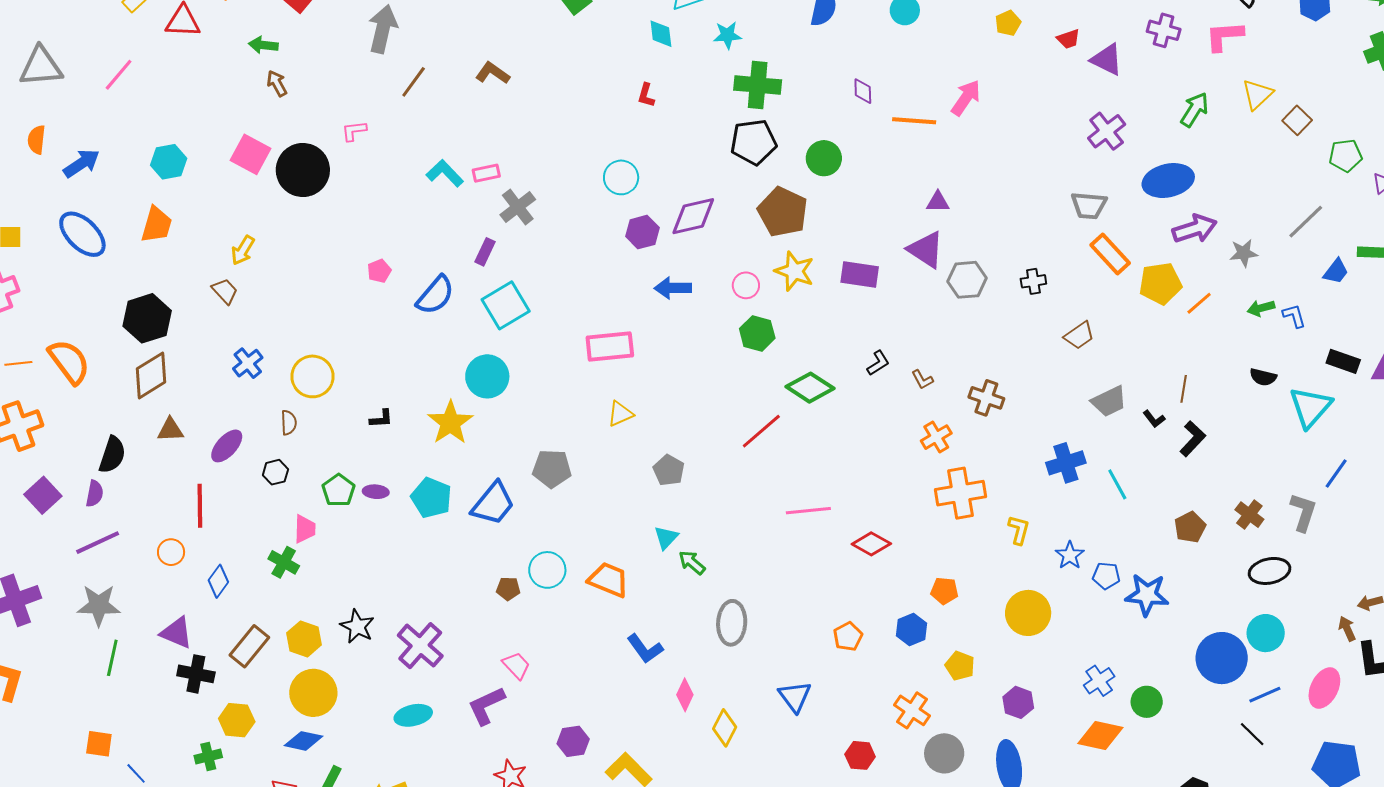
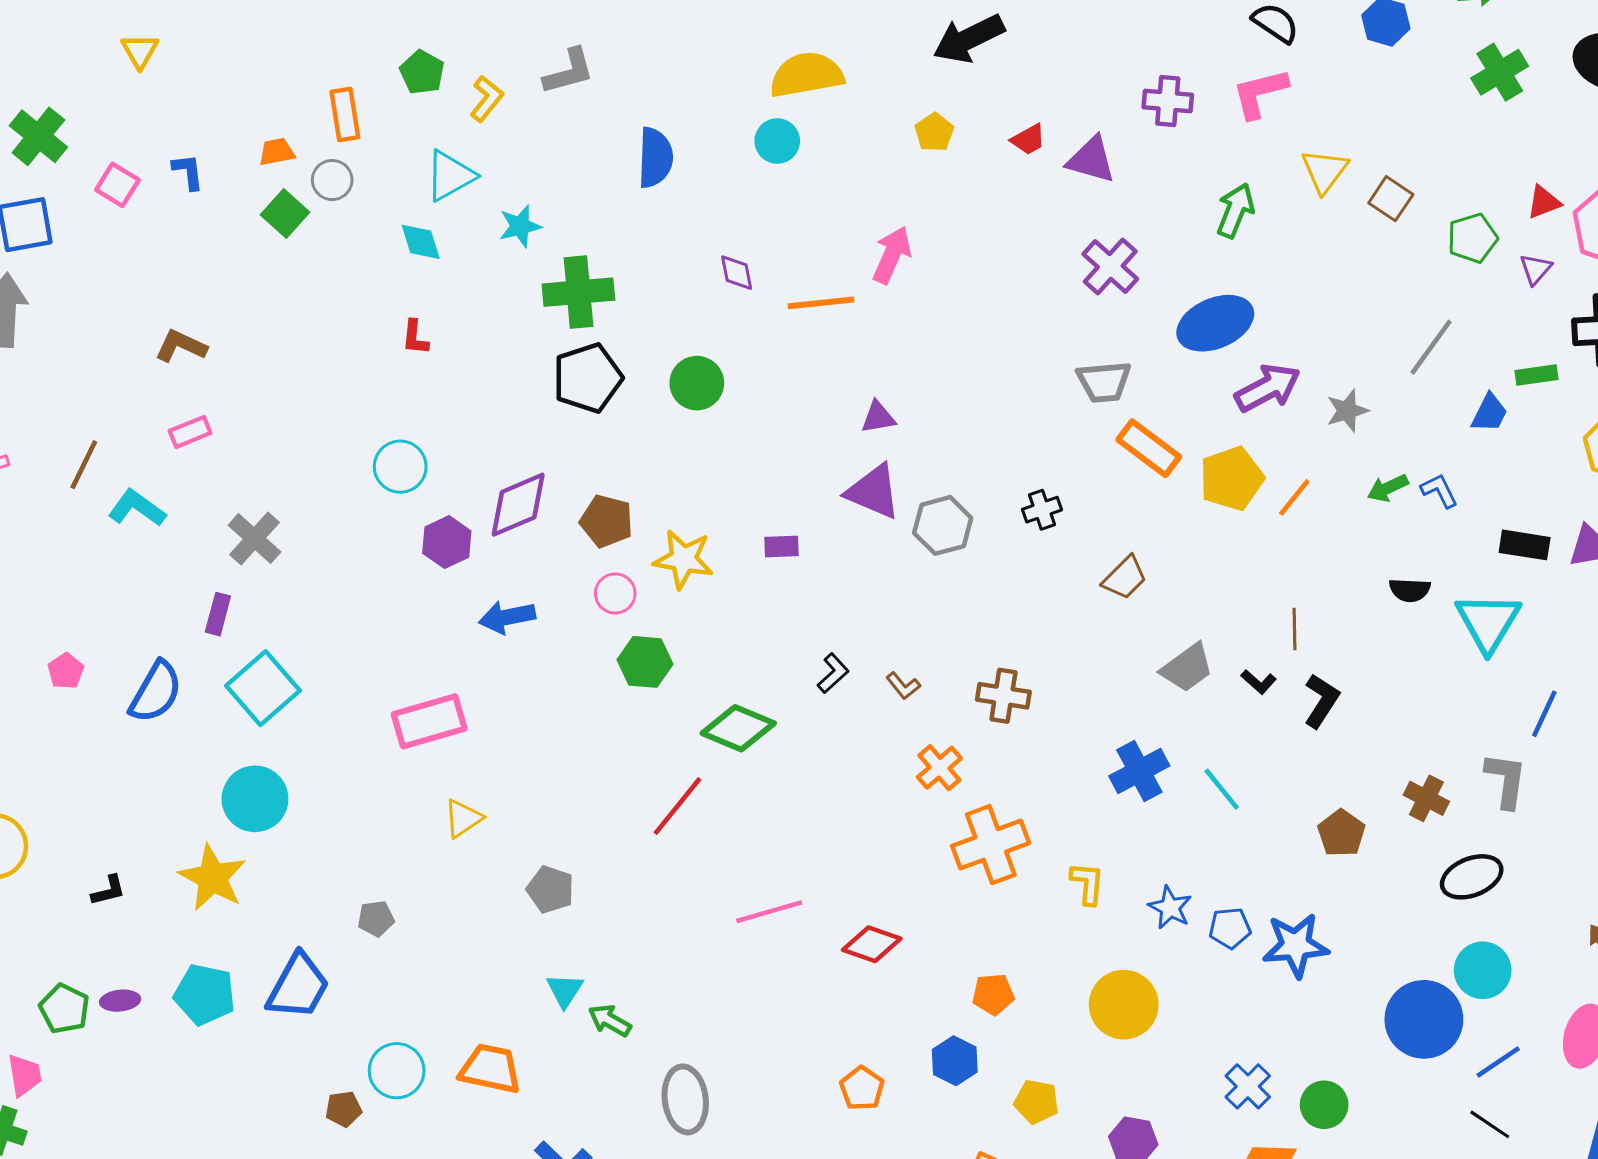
brown line: (414, 82) -> (84, 465), moved
pink rectangle: (486, 173) -> (190, 432), moved
brown pentagon: (783, 212) -> (607, 521), moved, size x0.7
purple rectangle: (860, 274) -> (781, 546), size x0.6
gray pentagon: (552, 469) -> (376, 919), size x0.6

